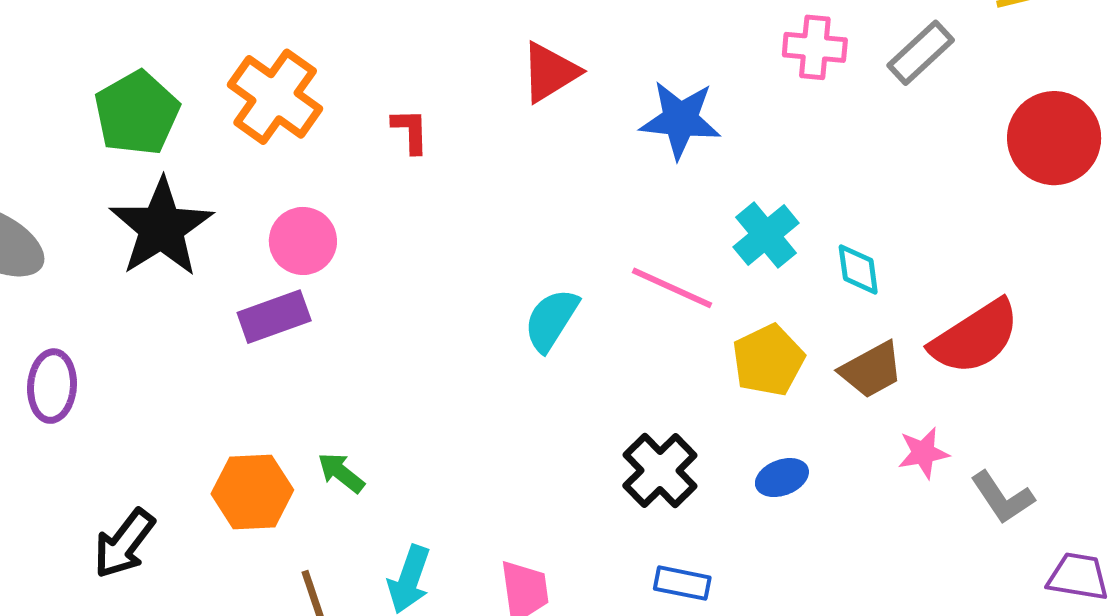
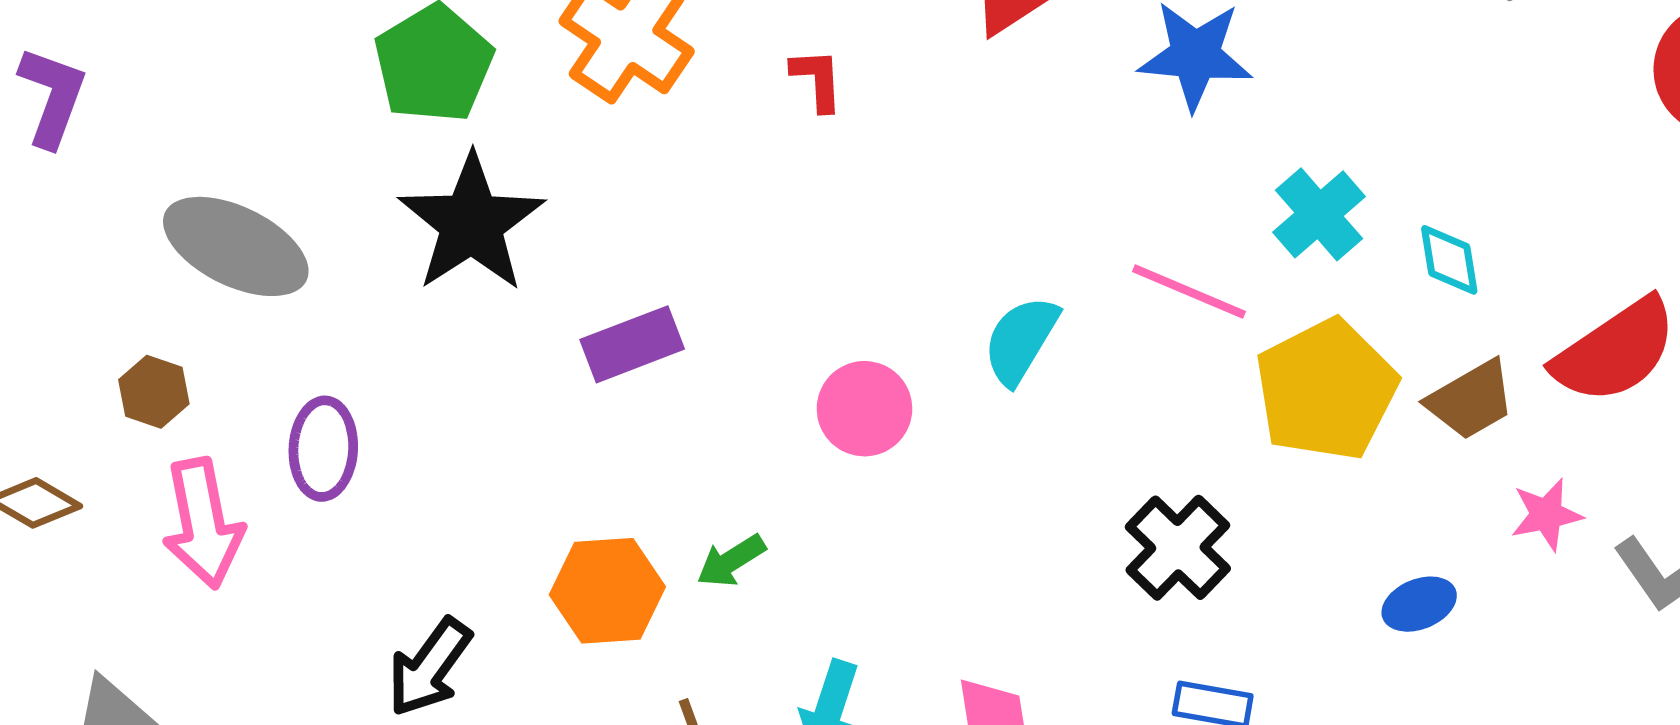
pink circle: (303, 241) -> (864, 409), moved
yellow pentagon: (768, 360) -> (1326, 390), size x1.4
green arrow: (341, 473) -> (731, 561), turned -69
blue ellipse: (782, 478) -> (1419, 604), moved

